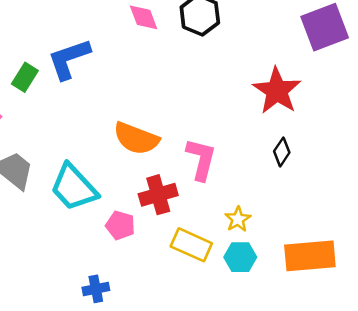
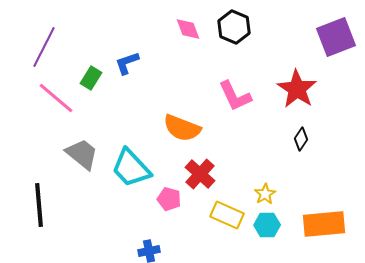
blue L-shape: (69, 59) -> (127, 63), size x0.7
pink L-shape: (201, 159) -> (235, 96), moved, turned 141
red cross: (158, 195) -> (200, 174), turned -32

